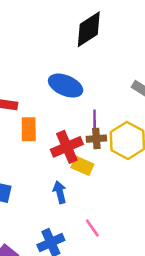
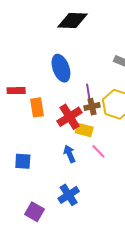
black diamond: (89, 29) -> (73, 20), turned 44
blue ellipse: (66, 86) -> (61, 68), turned 56
pink line: (92, 228) -> (98, 151), moved

